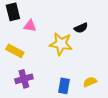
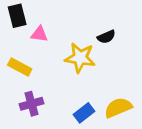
yellow semicircle: (90, 82) -> (118, 108), size x1.5
blue rectangle: (64, 86) -> (84, 113), turned 42

